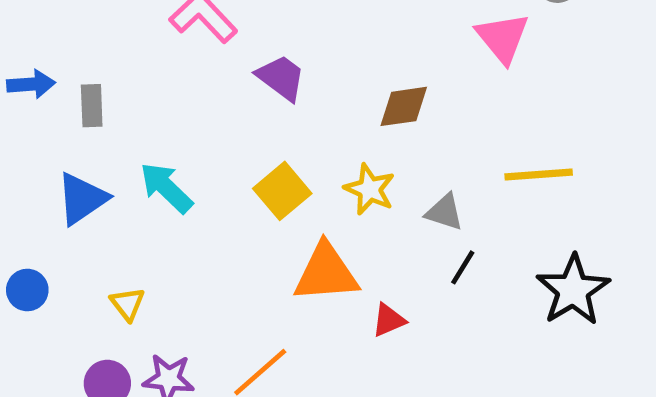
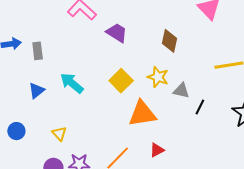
brown diamond: (404, 106) -> (170, 41), turned -65
blue triangle: (82, 199) -> (37, 91), size x0.7
gray triangle: (444, 212) -> (181, 91), moved
red triangle: (389, 320) -> (157, 150), moved

